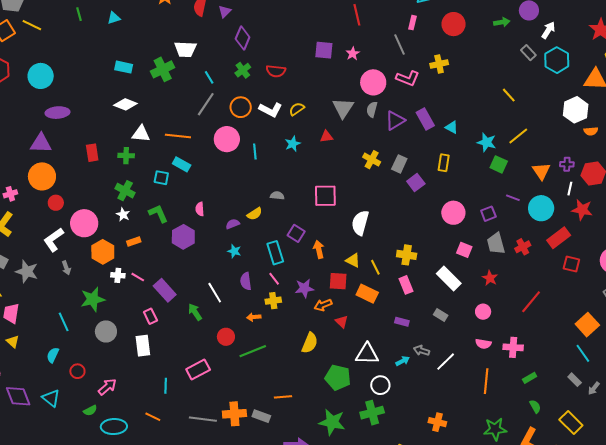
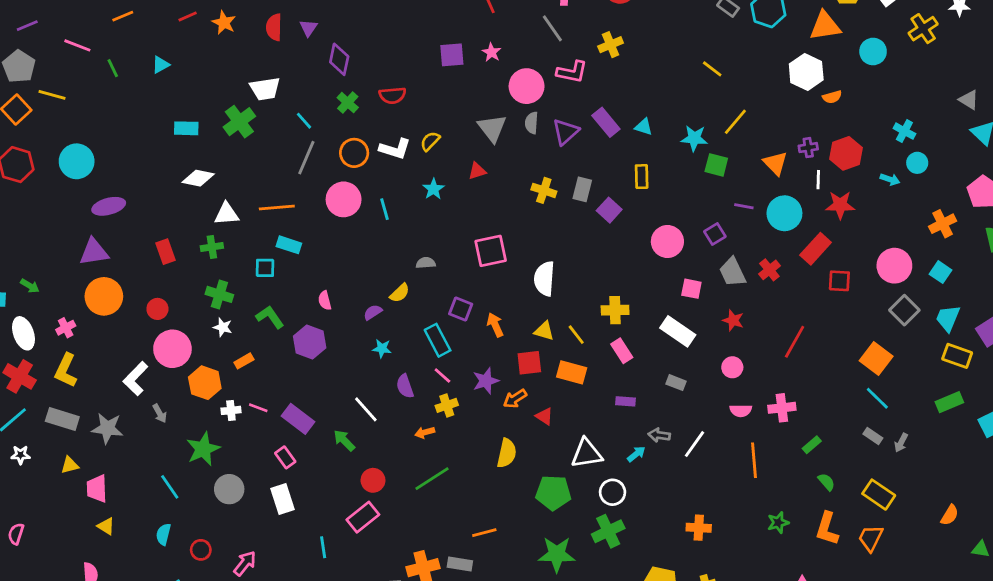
red circle: (56, 203) -> (157, 309), moved
red circle: (226, 337) -> (373, 480), moved
green star: (495, 429) -> (778, 523), size x0.7

